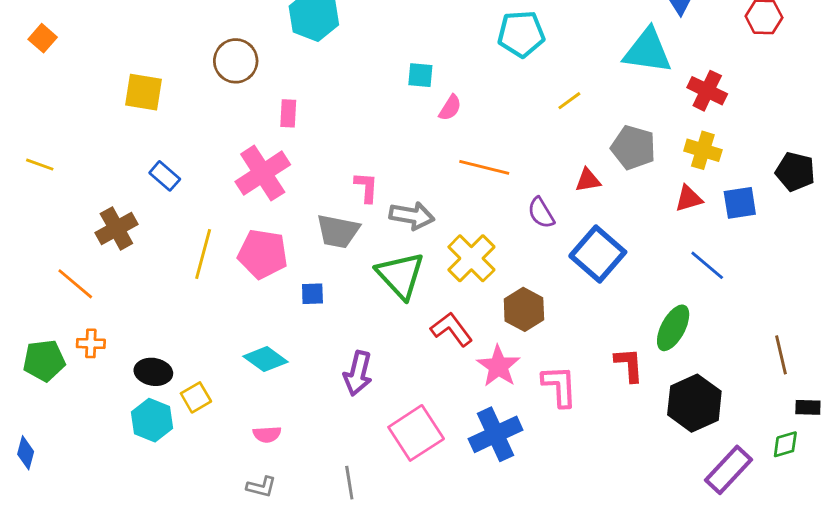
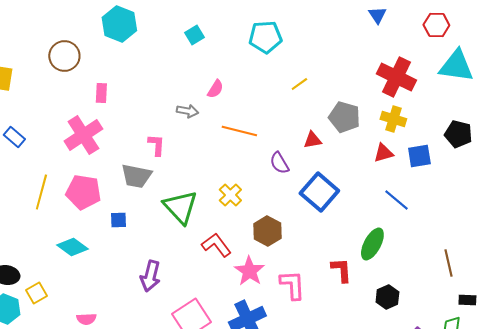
cyan triangle: (648, 51) -> (456, 66), moved
cyan square: (420, 75) -> (194, 35), moved, turned -36
red cross: (707, 91) -> (396, 77), size x1.4
gray arrow: (412, 216) -> (187, 111), moved, size x0.7
yellow cross: (471, 258) -> (230, 195), size x0.7
cyan diamond: (266, 359) -> (72, 247), moved
black hexagon: (694, 403) -> (387, 297), size x0.6

